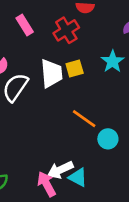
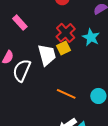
red cross: (66, 30) -> (66, 33), moved
orange line: (84, 119) -> (66, 94), moved

